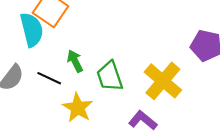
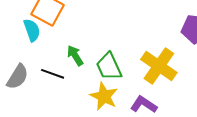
cyan semicircle: (32, 30) -> (32, 30), size x0.7
yellow star: (78, 108) -> (104, 96), moved

